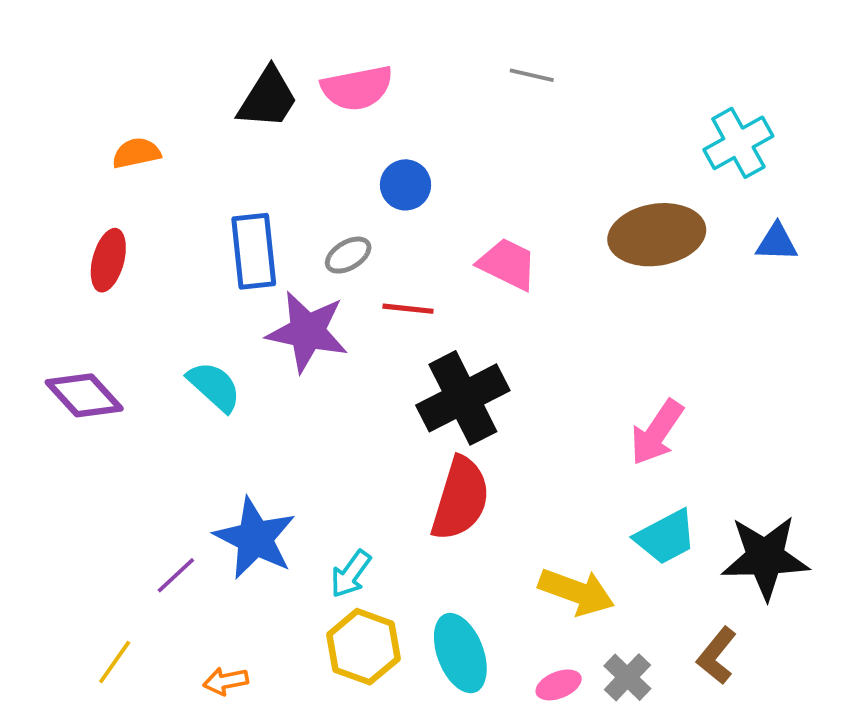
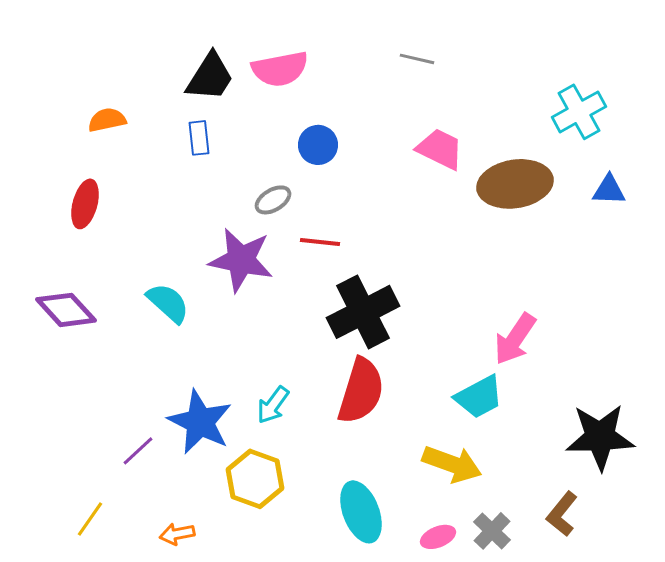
blue rectangle: (254, 251) -> (199, 138), moved, size x0.6
pink trapezoid: (508, 264) -> (440, 149), moved
cyan trapezoid: (666, 537) -> (479, 397), moved
cyan arrow: (351, 574) -> (273, 405), moved
yellow hexagon: (363, 647) -> (255, 479), moved

